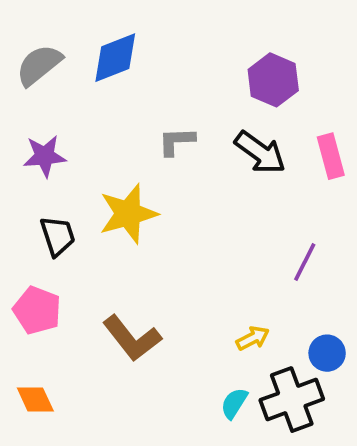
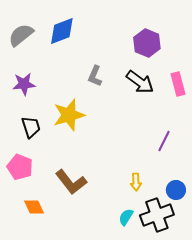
gray L-shape: (177, 141) -> (95, 76), turned -65
yellow arrow: (253, 338) -> (136, 182), turned 114
orange diamond: (35, 400) -> (34, 207), moved

